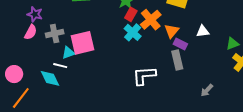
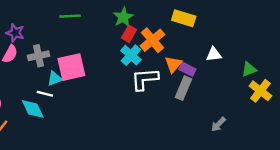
orange triangle: (172, 31) -> (173, 64), moved
gray rectangle: (177, 60) -> (184, 88), turned 36
white L-shape: (144, 76) -> (145, 79), moved

